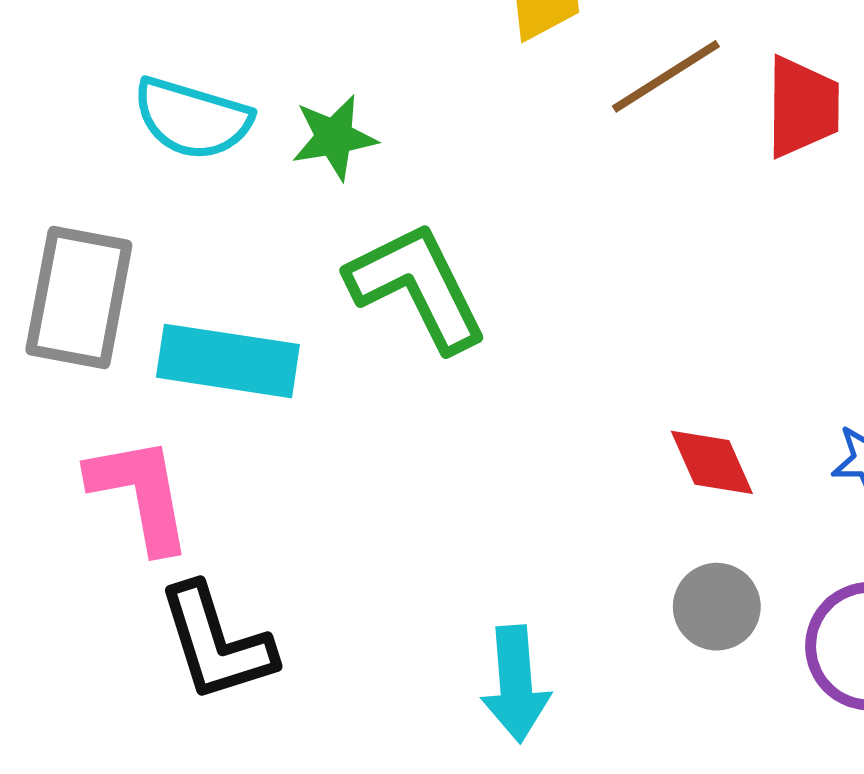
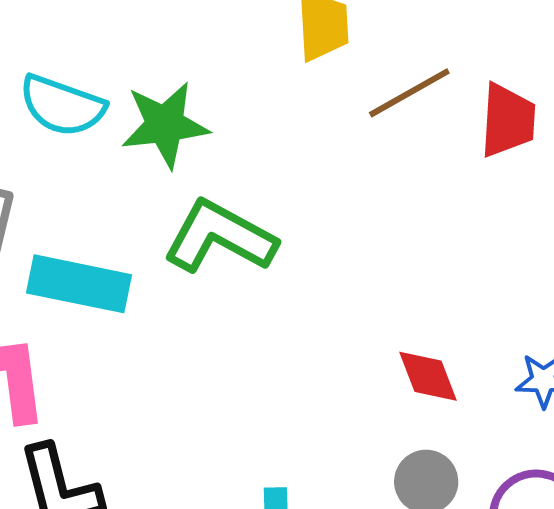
green star: (334, 137) -> (165, 125), size x1.4
green L-shape: (417, 287) -> (220, 237), turned -38

